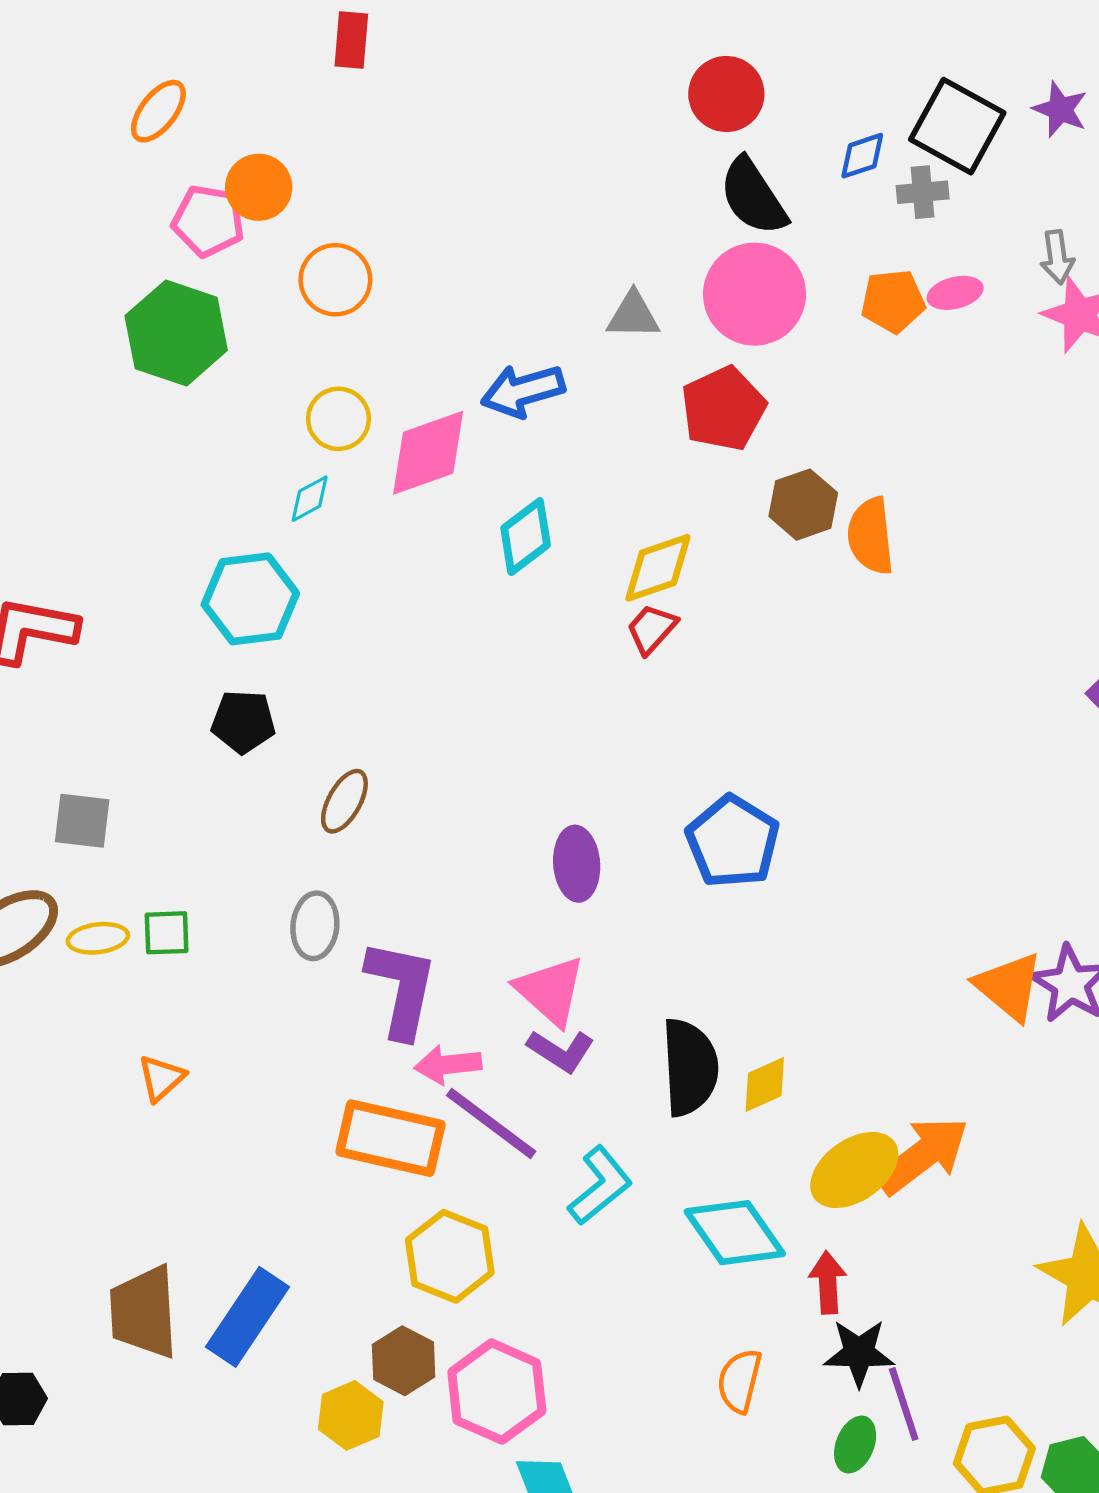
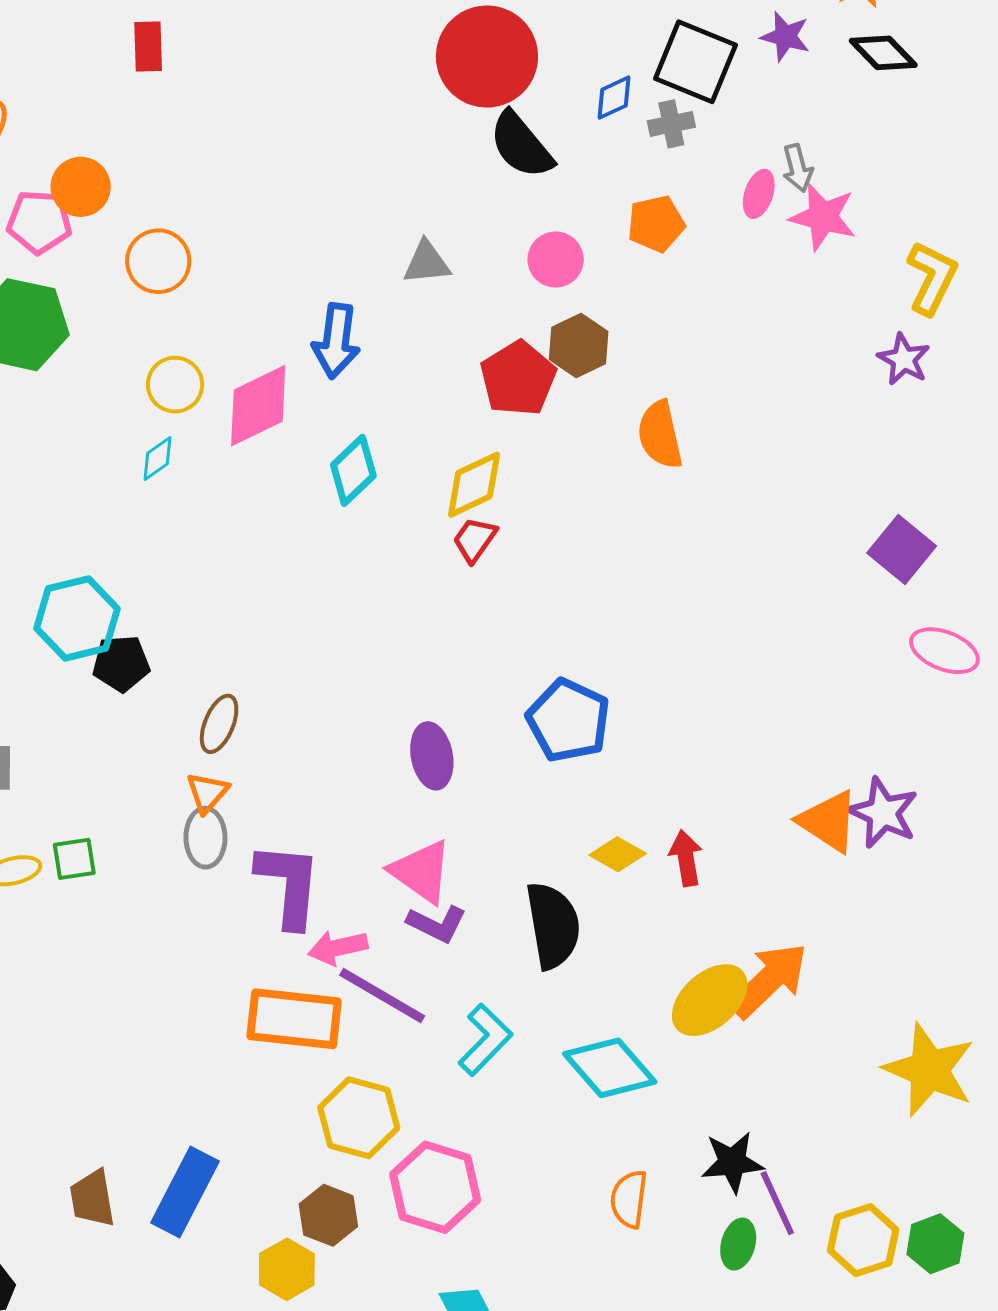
red circle: (726, 94) -> (487, 57), size x1.5
pink ellipse: (955, 293) -> (759, 194), moved, turned -51
pink circle: (754, 294) -> (556, 260), moved, size x0.6
blue arrow: (523, 391) -> (336, 341), turned -60
red pentagon: (723, 409) -> (518, 378), moved
brown hexagon: (803, 505) -> (579, 346), moved
cyan hexagon: (250, 599) -> (77, 618), moved
orange triangle: (161, 1078) -> (207, 793), moved
yellow diamond: (765, 1085) -> (618, 854), moved, turned 60
red arrow: (828, 1282) -> (686, 858), moved
brown trapezoid: (144, 1312) -> (92, 1198), size x0.7
pink hexagon: (497, 1392) -> (435, 1187), moved

